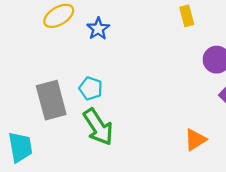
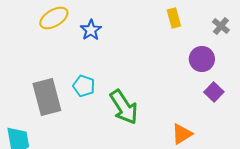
green arrow: (98, 127) -> (124, 107), moved

